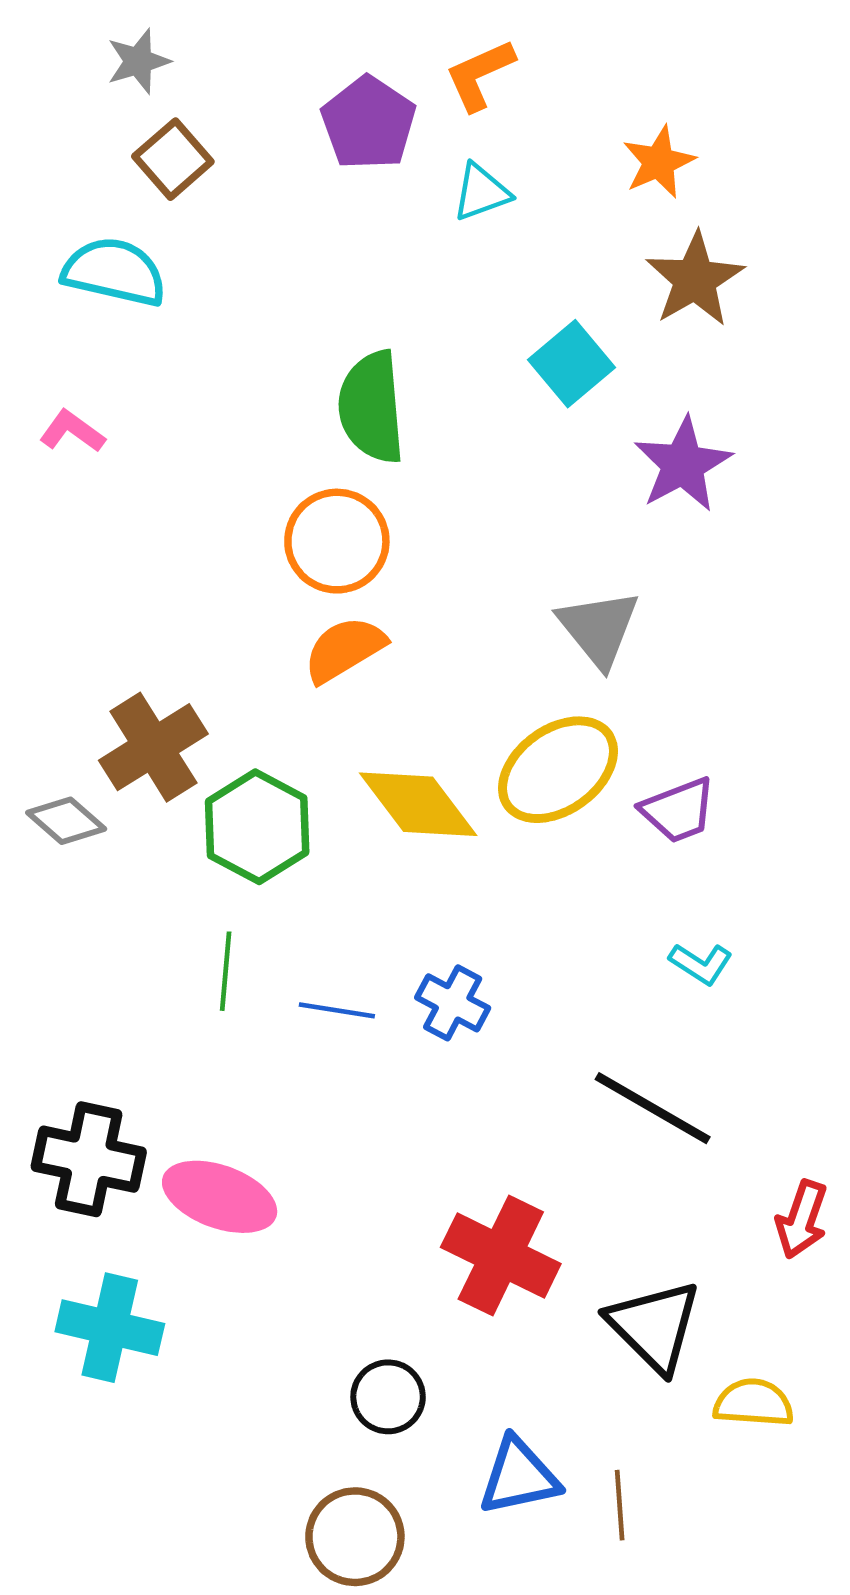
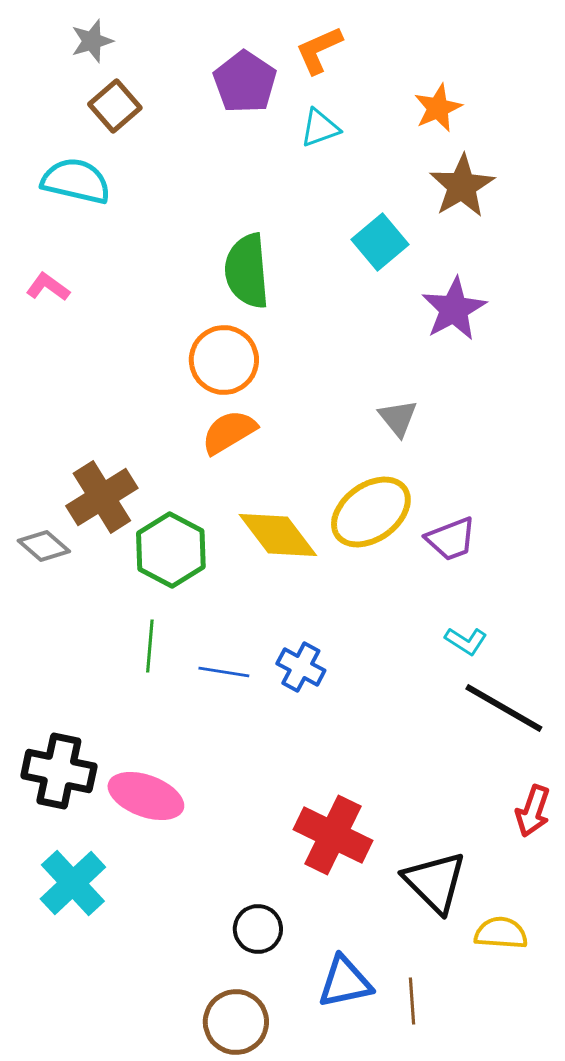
gray triangle: (599, 628) -> (398, 418), size x0.7
black line: (653, 1108) -> (504, 708), moved
cyan cross: (110, 1328) -> (73, 883), turned 34

